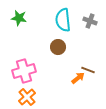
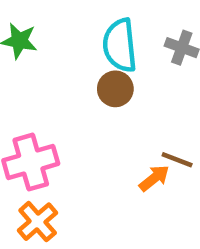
brown circle: (58, 47) -> (115, 89), moved

